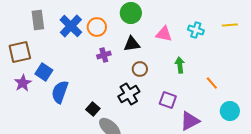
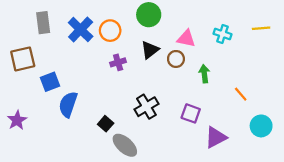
black triangle: (132, 44) -> (150, 50), turned -30
brown circle: (140, 69) -> (176, 59), moved
blue square: (44, 72) -> (50, 82), turned 36
purple star: (23, 83) -> (17, 120), moved

